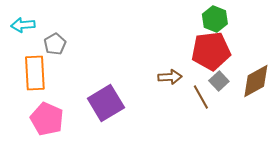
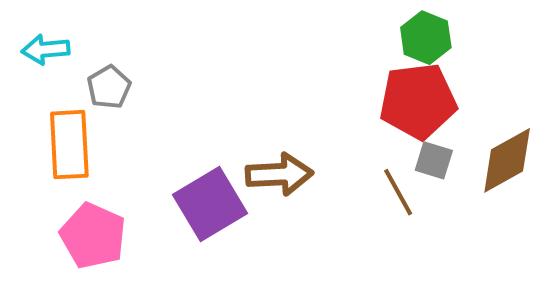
brown arrow: (170, 77) -> (279, 174), moved, size x1.4
gray square: (219, 81) -> (434, 160), turned -30

